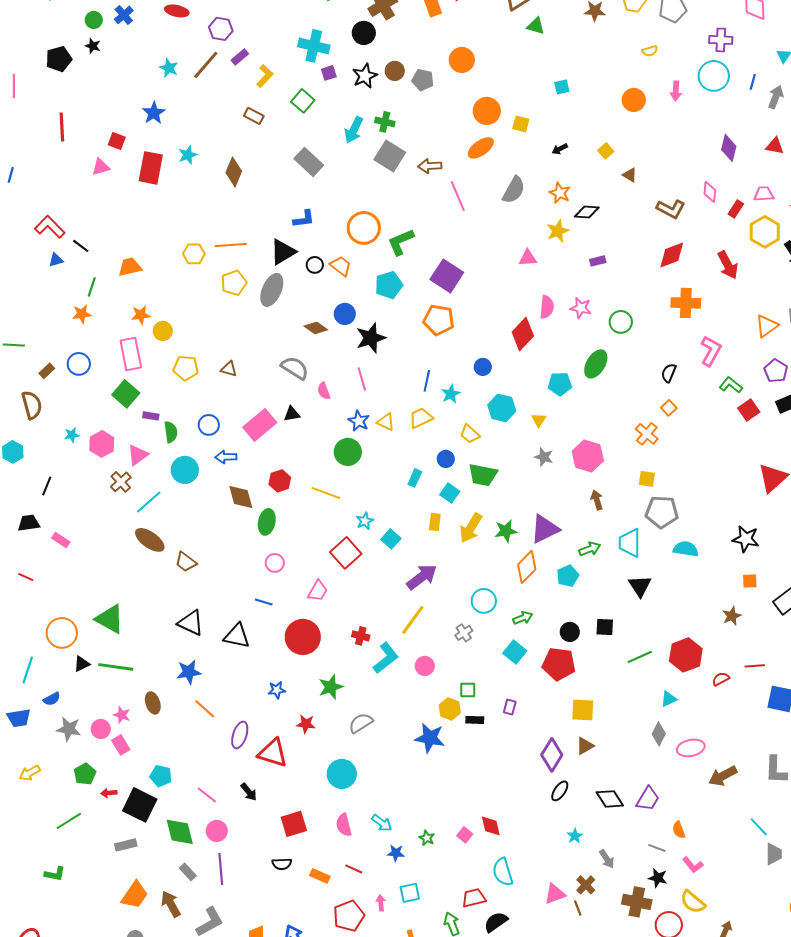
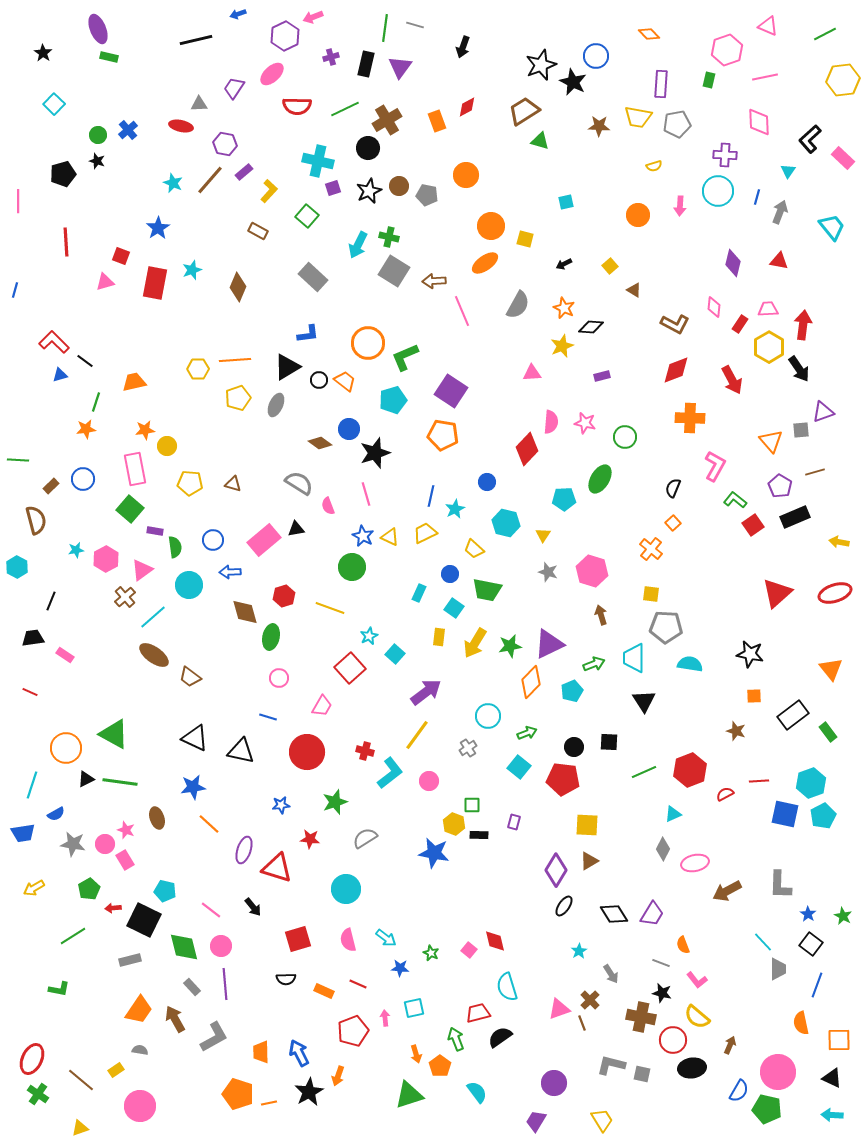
gray ellipse: (272, 290) -> (276, 405), size x0.7
orange triangle: (767, 326) -> (771, 441), turned -35
brown star: (732, 616) -> (736, 731), turned -30

